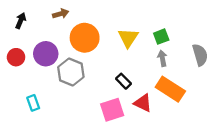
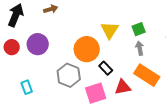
black arrow: (21, 21) -> (16, 15), size x1.6
orange circle: (85, 38) -> (87, 49), moved
gray hexagon: (71, 72) -> (69, 75), moved
red triangle: (143, 103) -> (123, 87), turned -36

